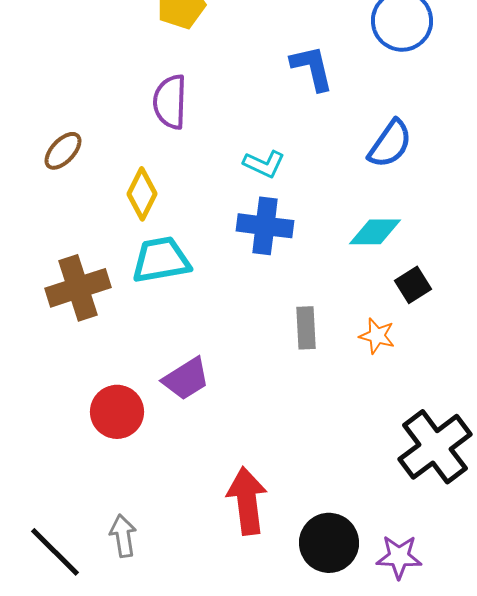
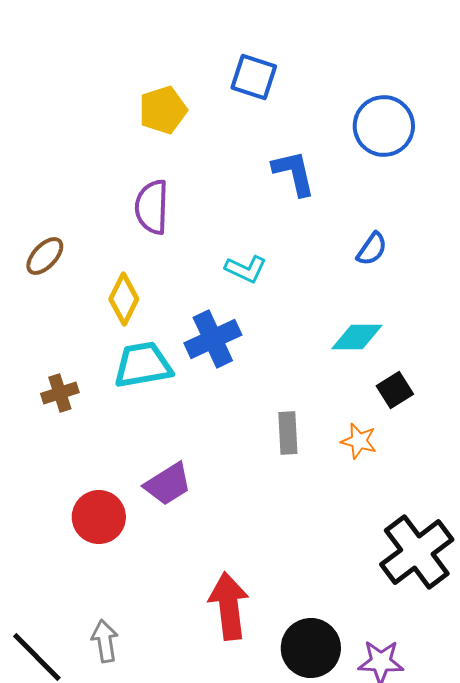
blue semicircle: (390, 144) -> (372, 249), size x0.7
blue cross: (265, 226) -> (213, 339), moved, turned -32
brown cross: (78, 288) -> (60, 393), size x0.6

